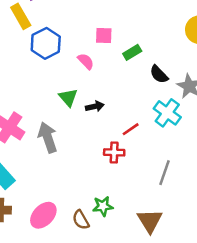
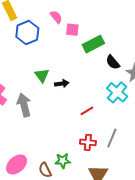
green rectangle: (132, 52) -> (93, 44), size x1.5
pink semicircle: (86, 61) -> (56, 17), moved
red line: (131, 129) -> (87, 111), moved
red cross: (114, 152) -> (88, 142), moved

